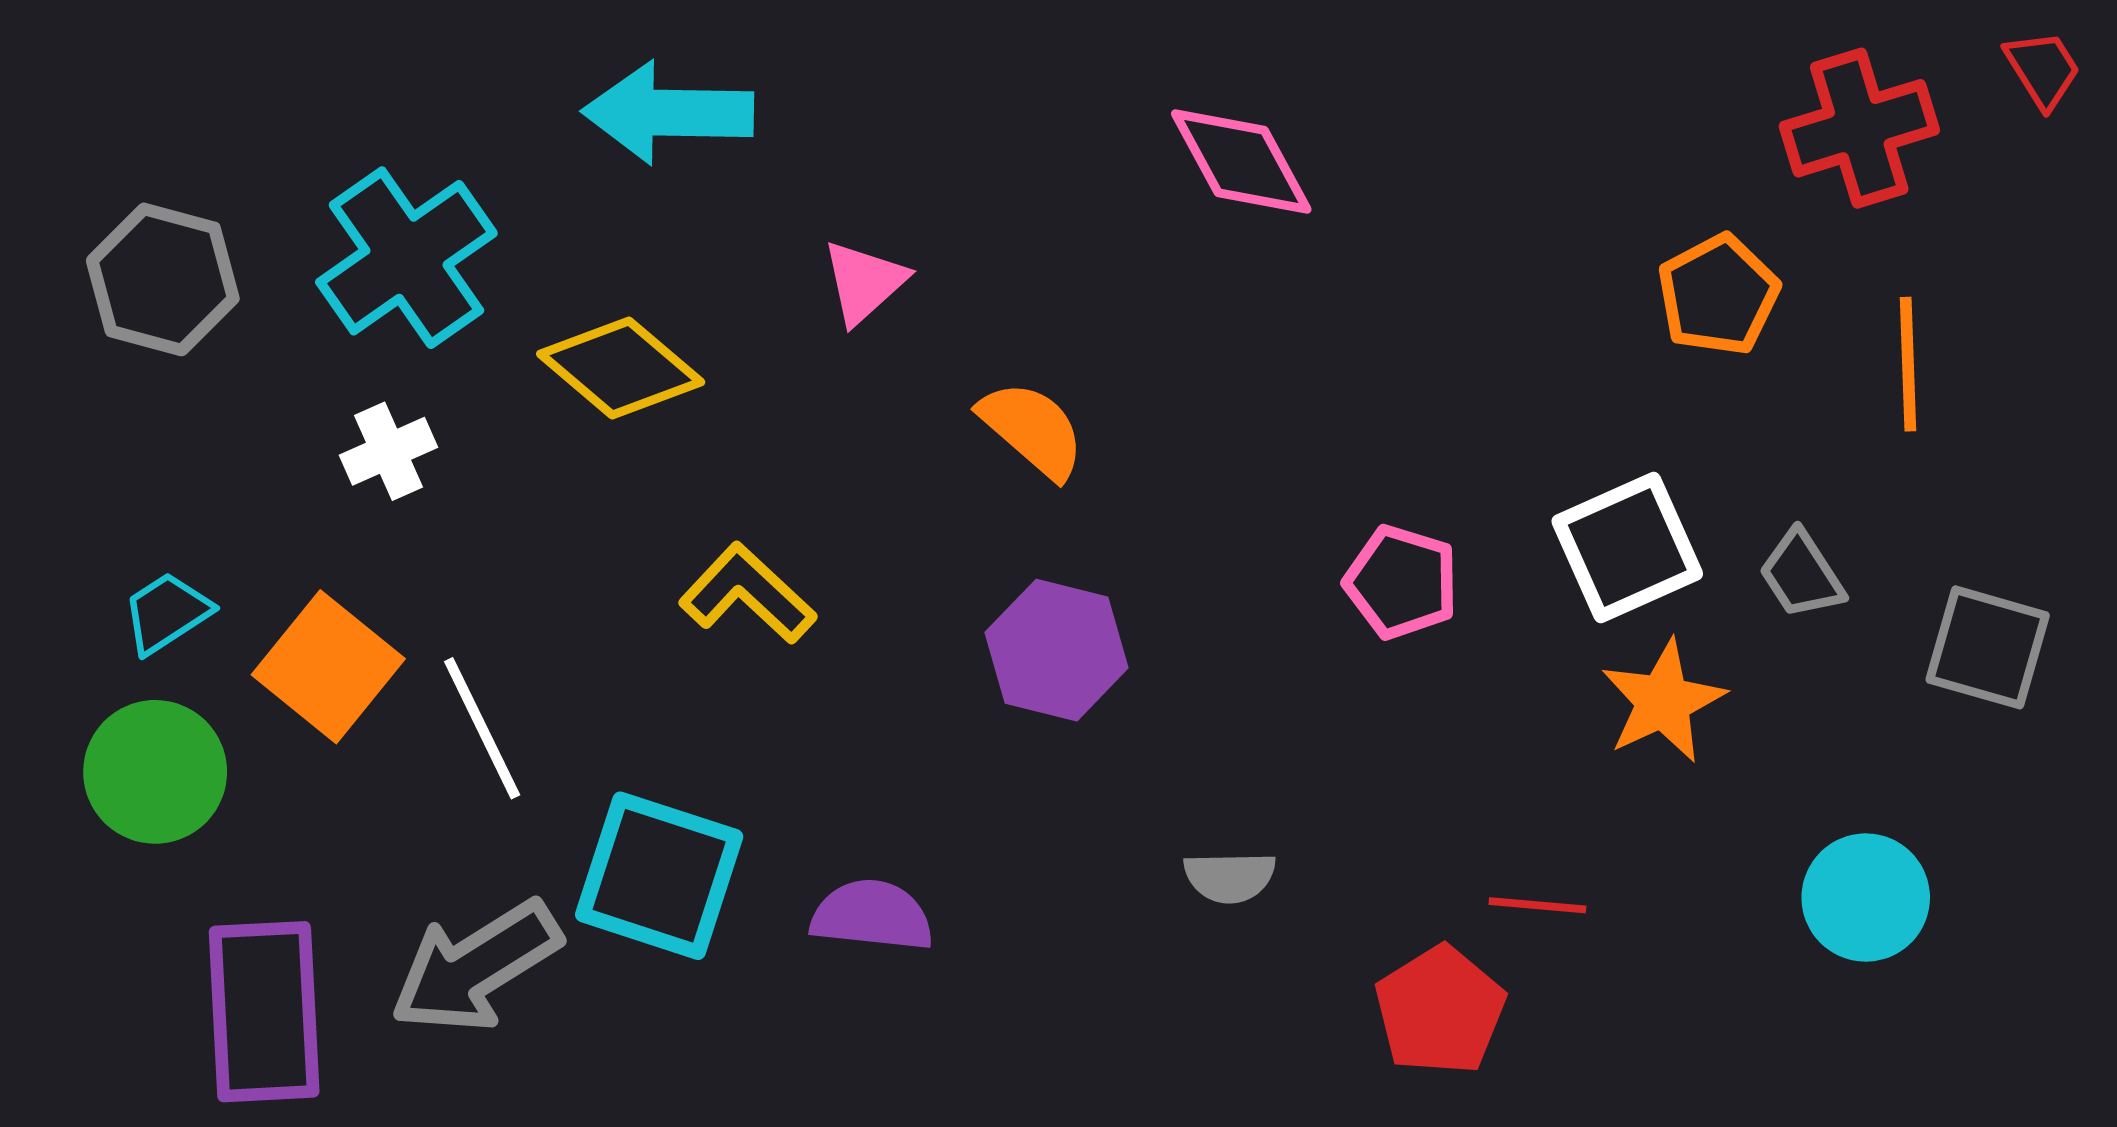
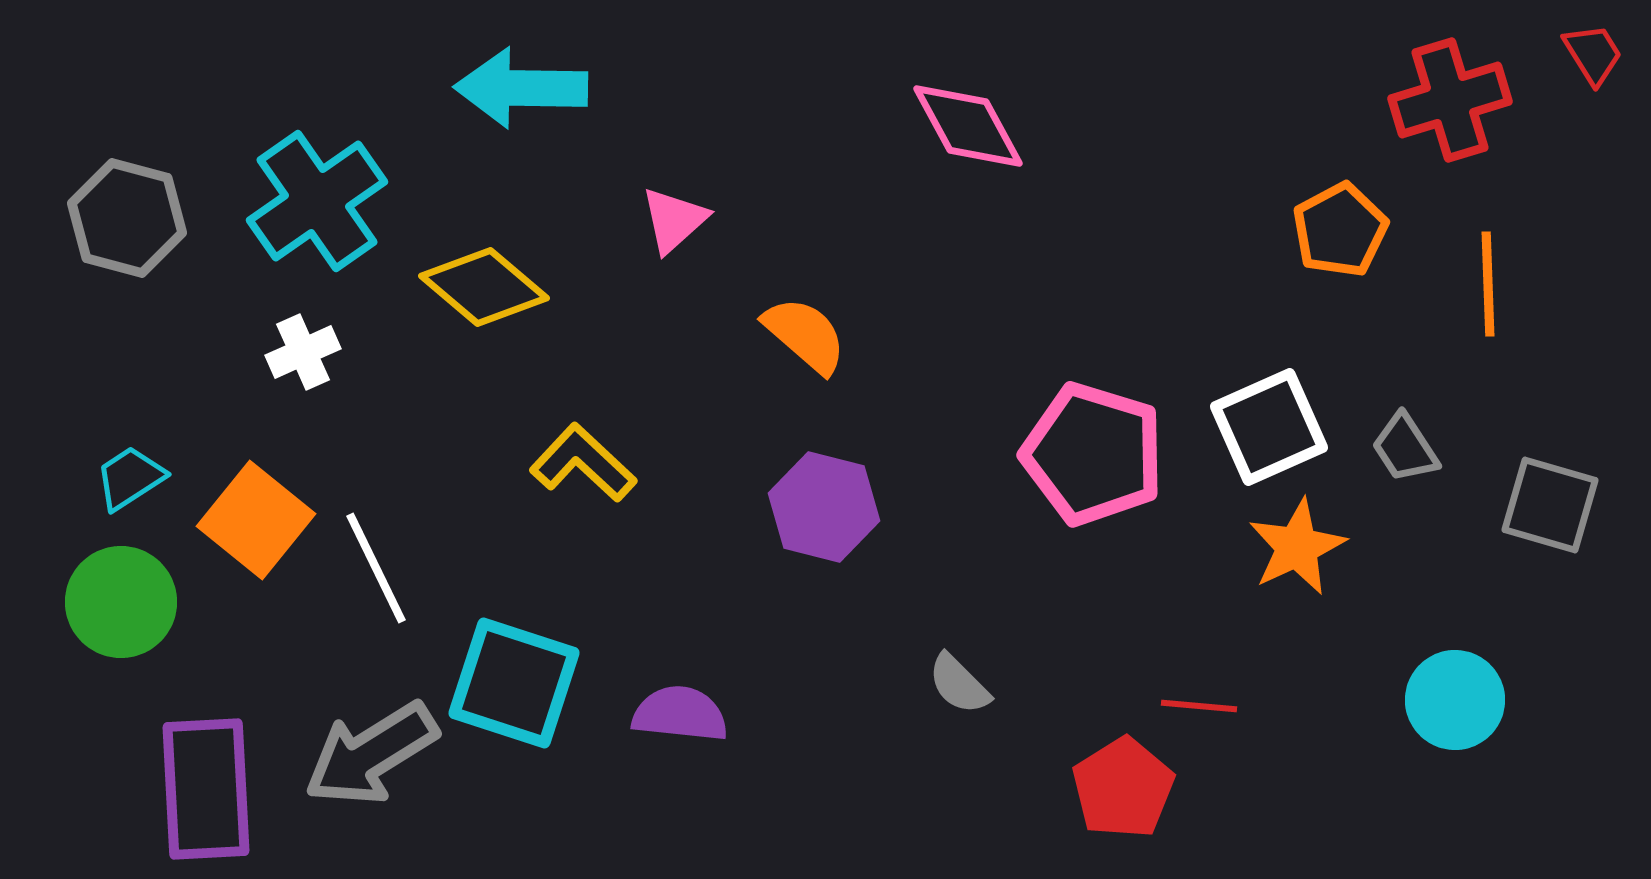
pink pentagon: (1402, 582) -> (1093, 454), size x1.6
gray semicircle: (1230, 877) -> (959, 684), turned 46

